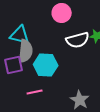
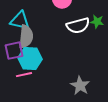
cyan hexagon: (46, 65) -> (30, 59), moved
pink line: (35, 92) -> (24, 75), moved

